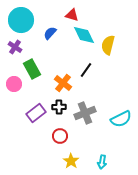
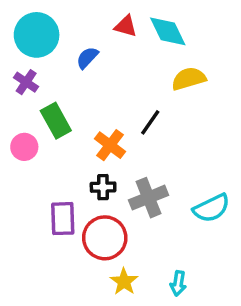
cyan diamond: (84, 35) -> (168, 31), moved
yellow semicircle: (108, 45) -> (189, 79), turned 60
purple rectangle: (36, 113) -> (63, 219), moved, turned -54
red circle: (60, 136) -> (105, 238), size x1.6

